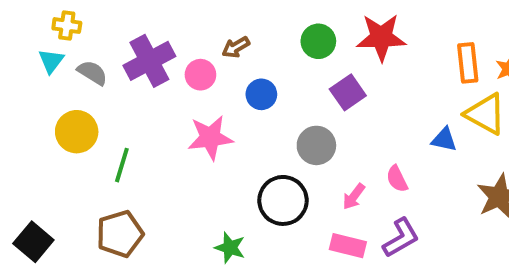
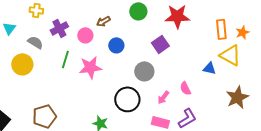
yellow cross: (67, 26) -> (36, 10), moved
green circle: (318, 41) -> (138, 11), moved
purple cross: (149, 61) -> (59, 28), size x0.7
gray semicircle: (92, 73) -> (35, 42), moved
green line: (122, 165) -> (65, 59), moved

